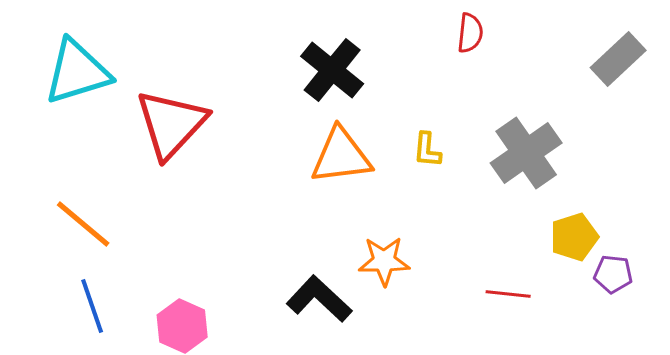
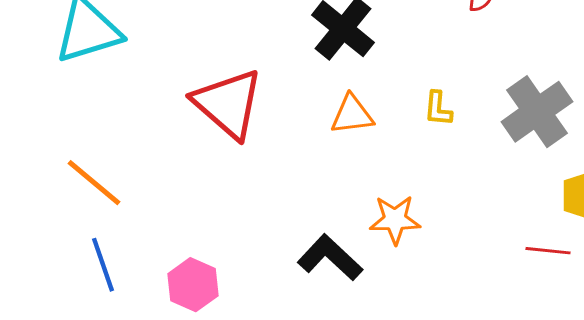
red triangle: (171, 124) -> (228, 104), moved, turned -32
orange triangle: (341, 156) -> (352, 115), size x0.7
red line: (508, 294) -> (548, 251), moved

